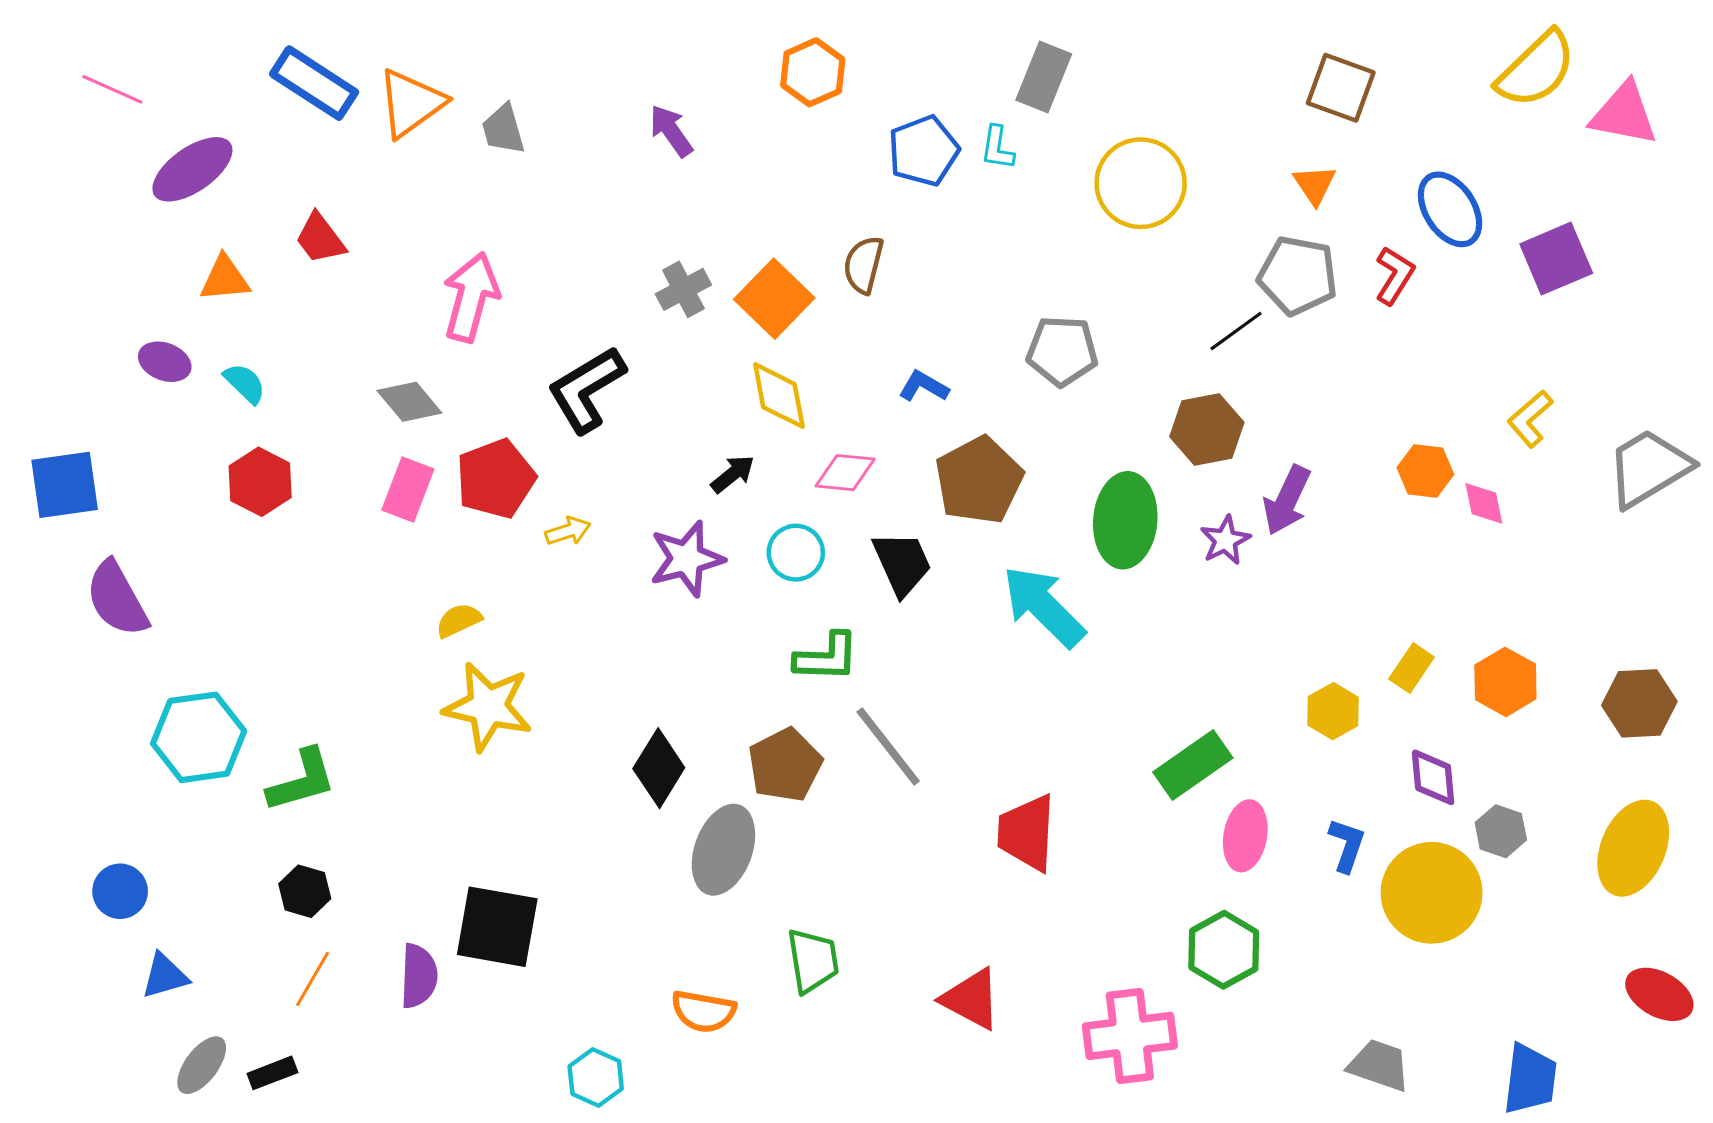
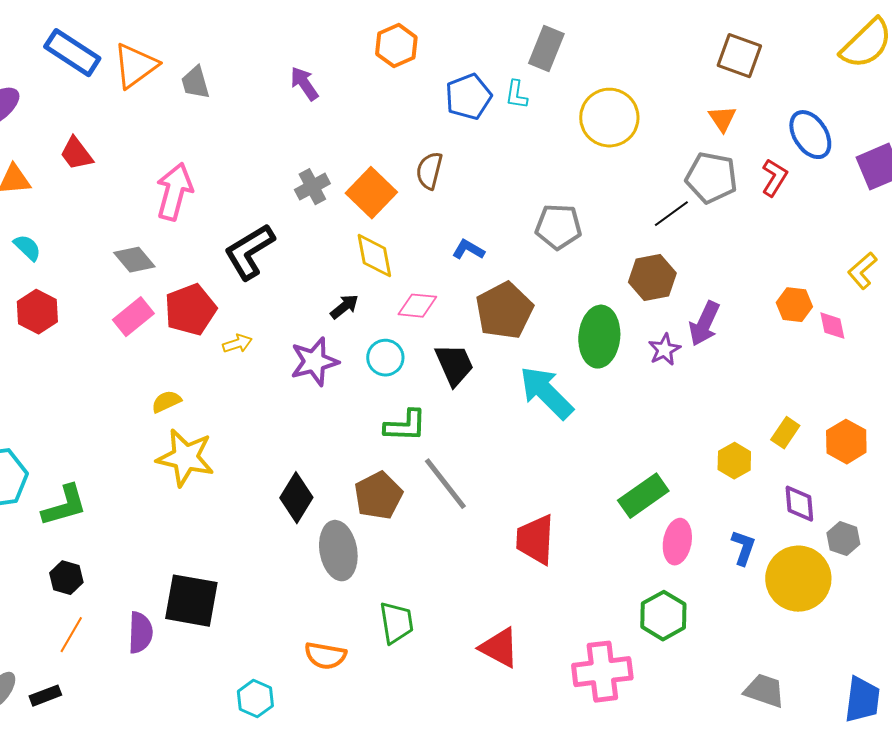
pink rectangle: (408, 489) -> (133, 317), turned 30
gray ellipse: (723, 850) -> (338, 551), turned -30

